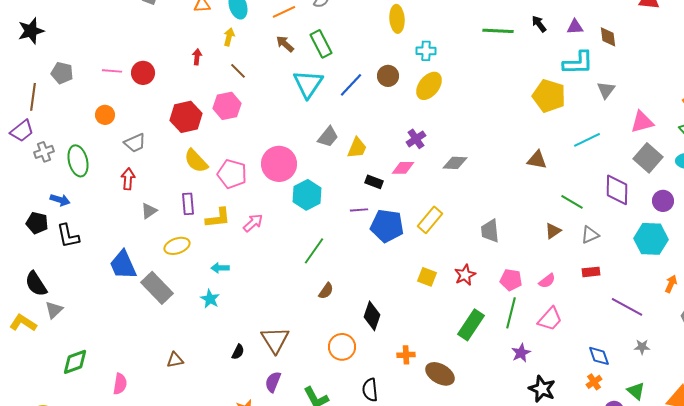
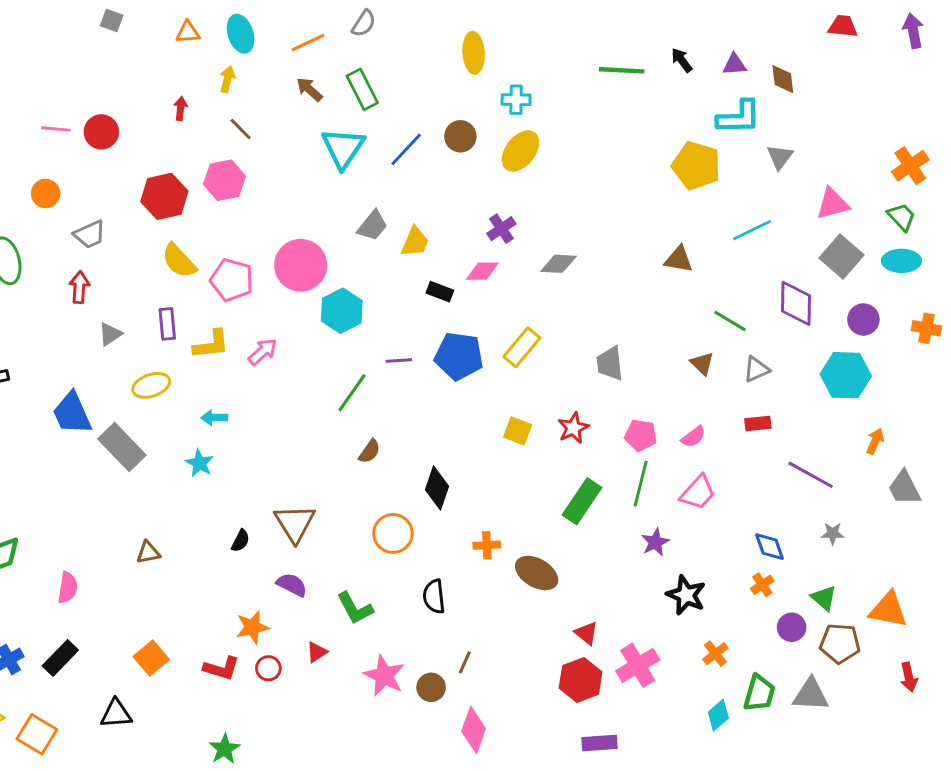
purple line: (359, 210) -> (399, 361), moved
brown triangle: (553, 231) -> (702, 363), turned -42
purple semicircle: (273, 382) -> (292, 585), turned 95

